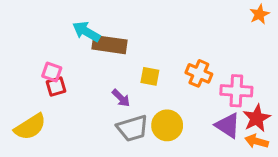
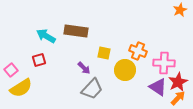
cyan arrow: (86, 32) -> (46, 36), moved
pink square: (52, 72) -> (11, 70), moved, turned 32
yellow circle: (167, 125) -> (125, 70), moved
gray trapezoid: (133, 128) -> (92, 89), turned -30
orange arrow: (257, 141) -> (178, 98), turned 119

